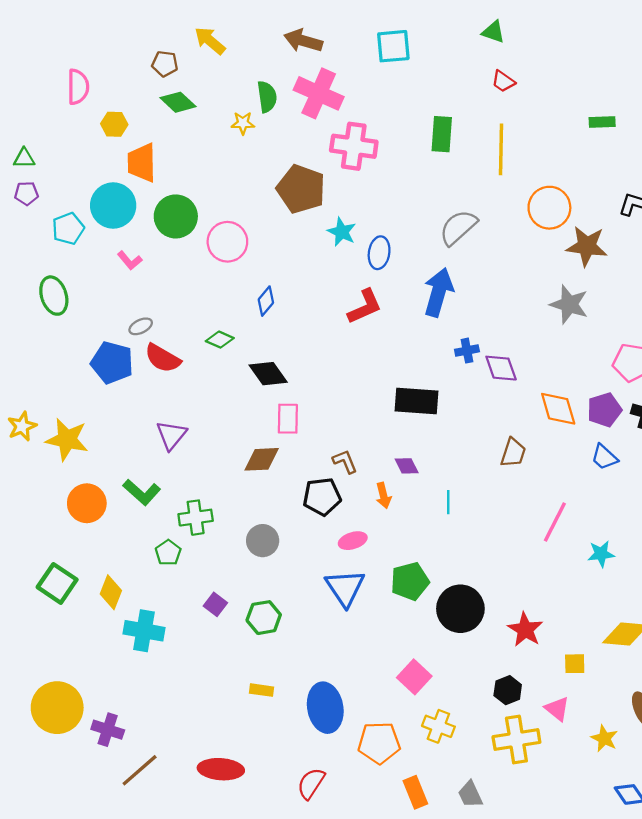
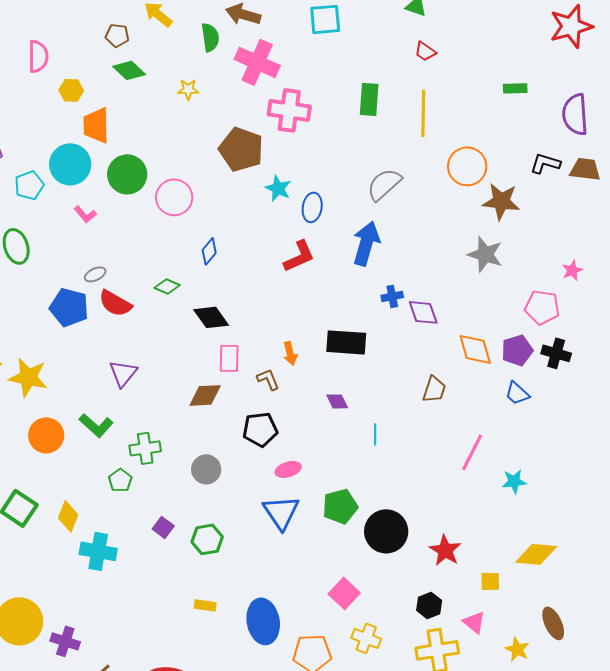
green semicircle: (267, 97) -> (210, 37), moved
brown L-shape: (345, 461) -> (268, 379), moved
orange arrow: (383, 496) -> (290, 353), moved

